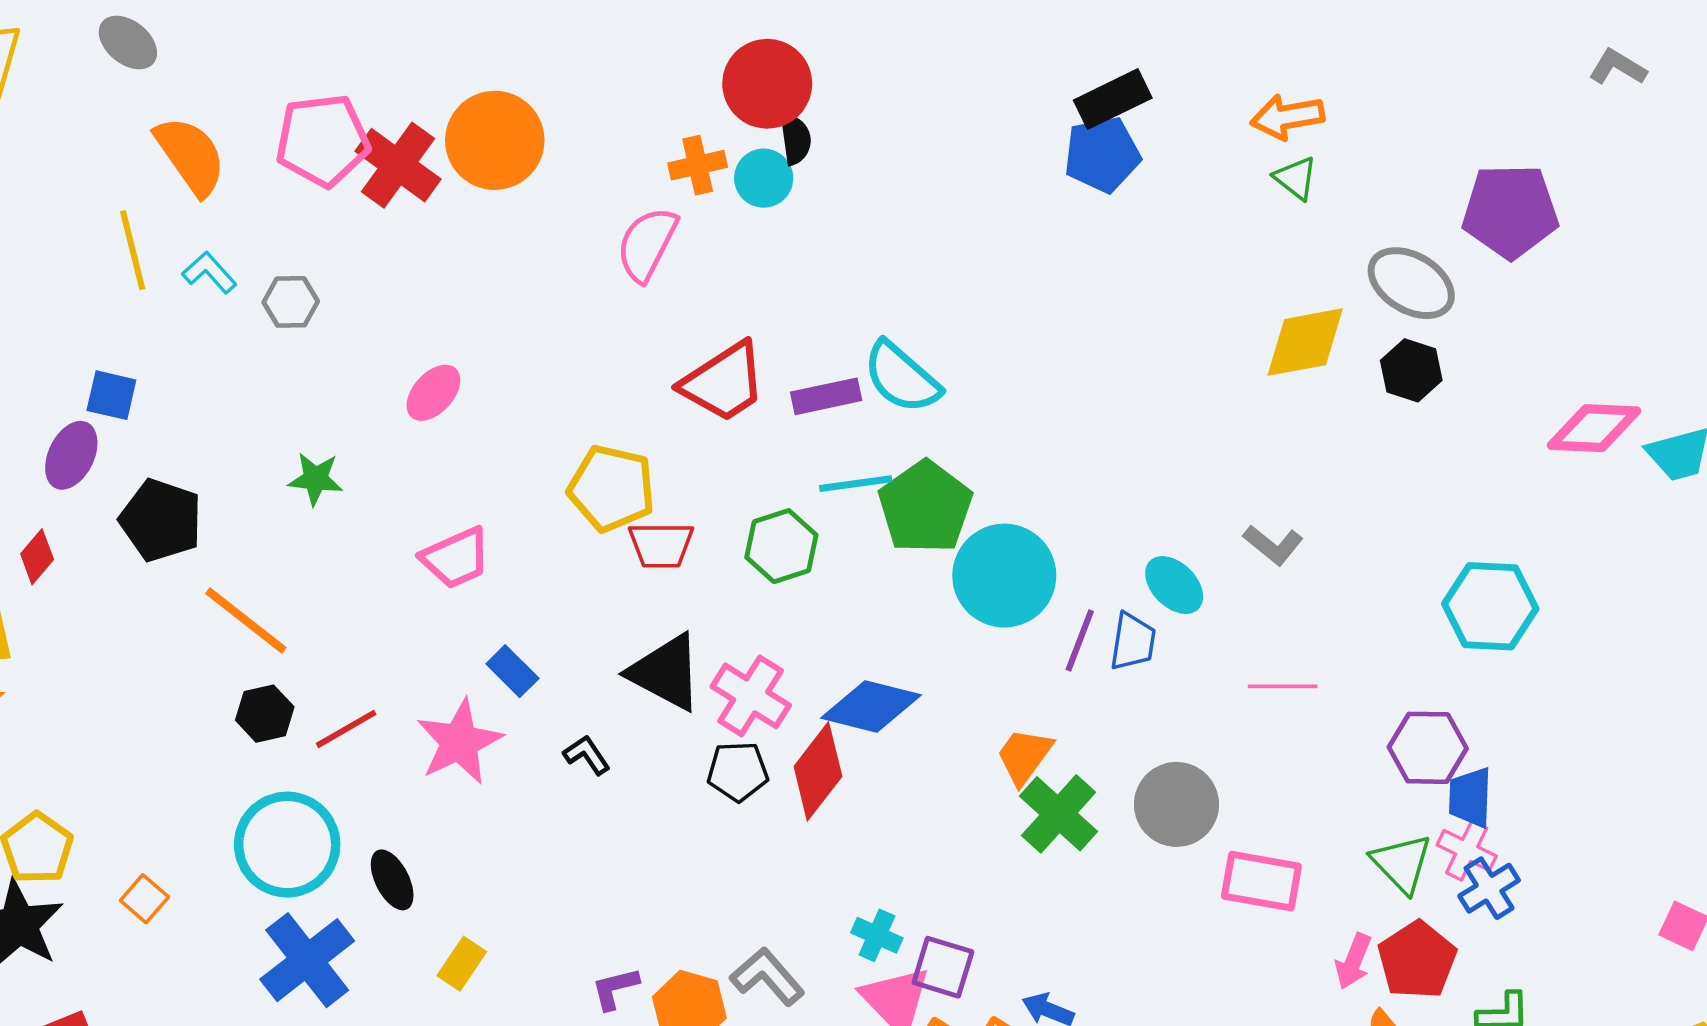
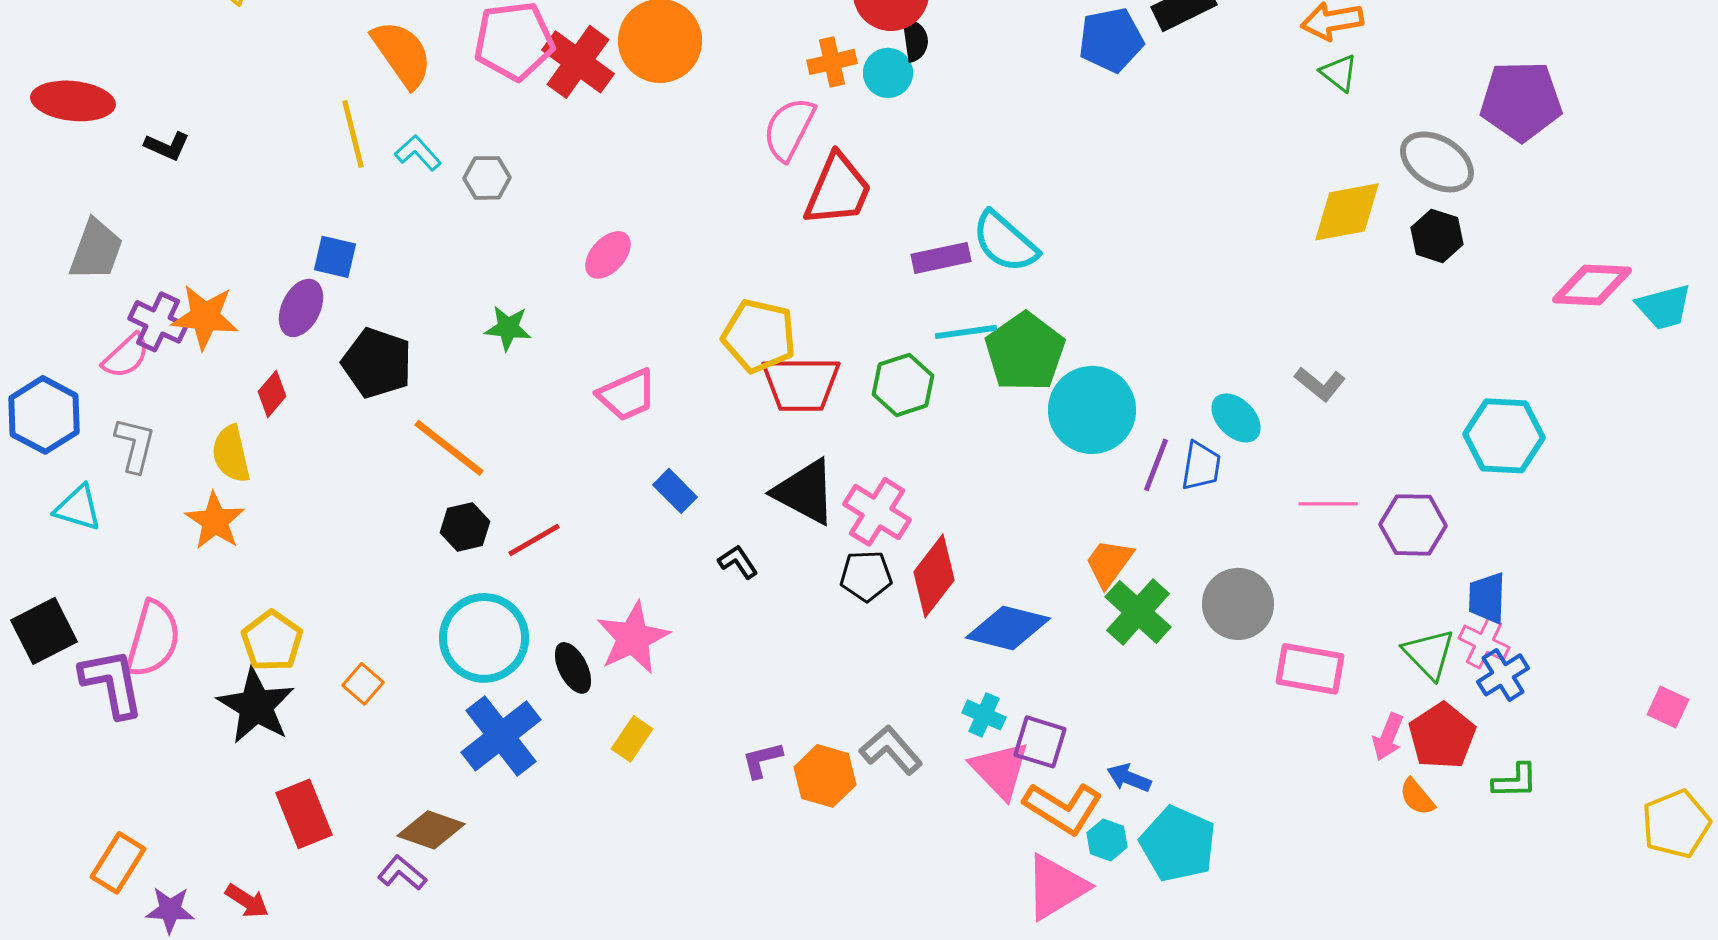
blue pentagon: (1102, 155) -> (1111, 40), moved
red trapezoid: (724, 382) -> (838, 190), moved, turned -34
red trapezoid: (661, 545) -> (801, 384), size x1.4
blue diamond: (871, 707) -> (1008, 628), moved
pink star: (459, 742) -> (633, 638), moved
purple hexagon: (1428, 748) -> (1413, 525), moved

